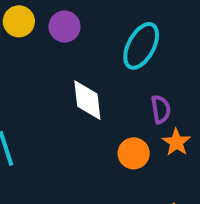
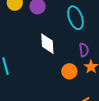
cyan ellipse: (141, 46) -> (75, 18), turned -50

